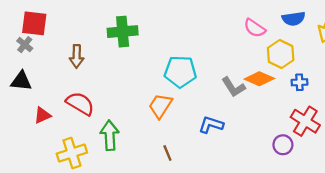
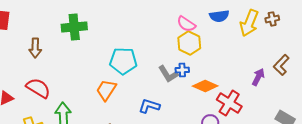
yellow hexagon: (281, 54) -> (189, 43), moved
orange diamond: (259, 79) -> (205, 86), moved
blue cross: (299, 82) -> (182, 70), moved

